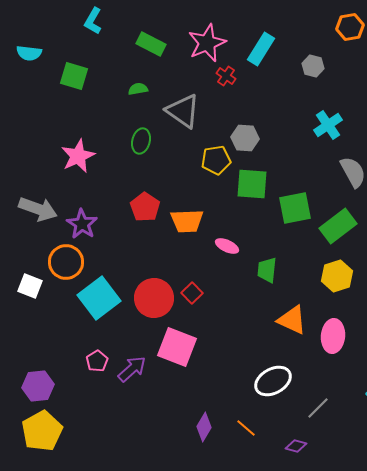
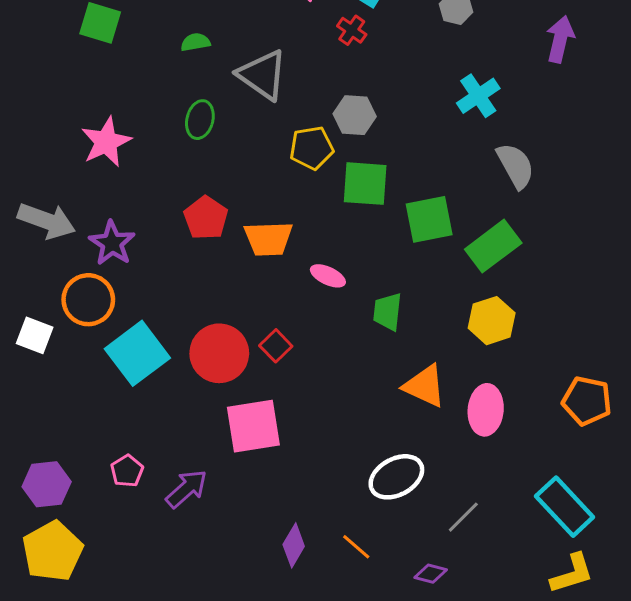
red cross: (226, 76) -> (352, 30), moved
pink square: (177, 347) -> (253, 426), turned -30
pink pentagon: (97, 361) -> (127, 471), moved
purple arrow: (132, 369) -> (187, 489), moved

